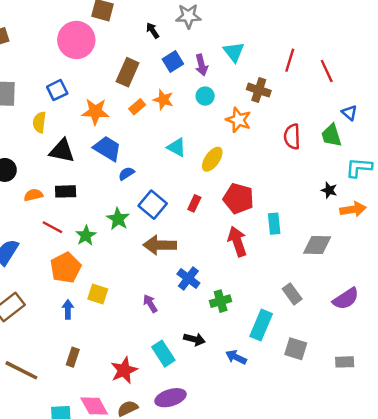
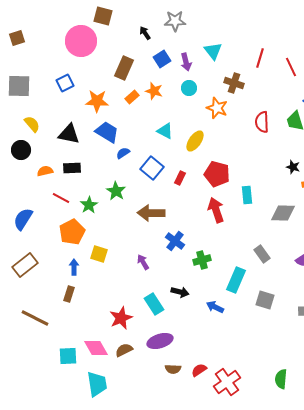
yellow semicircle: (39, 122) -> (32, 124), moved, turned 132
blue square: (153, 205) -> (152, 168), moved
brown rectangle: (73, 357) -> (69, 294), moved

